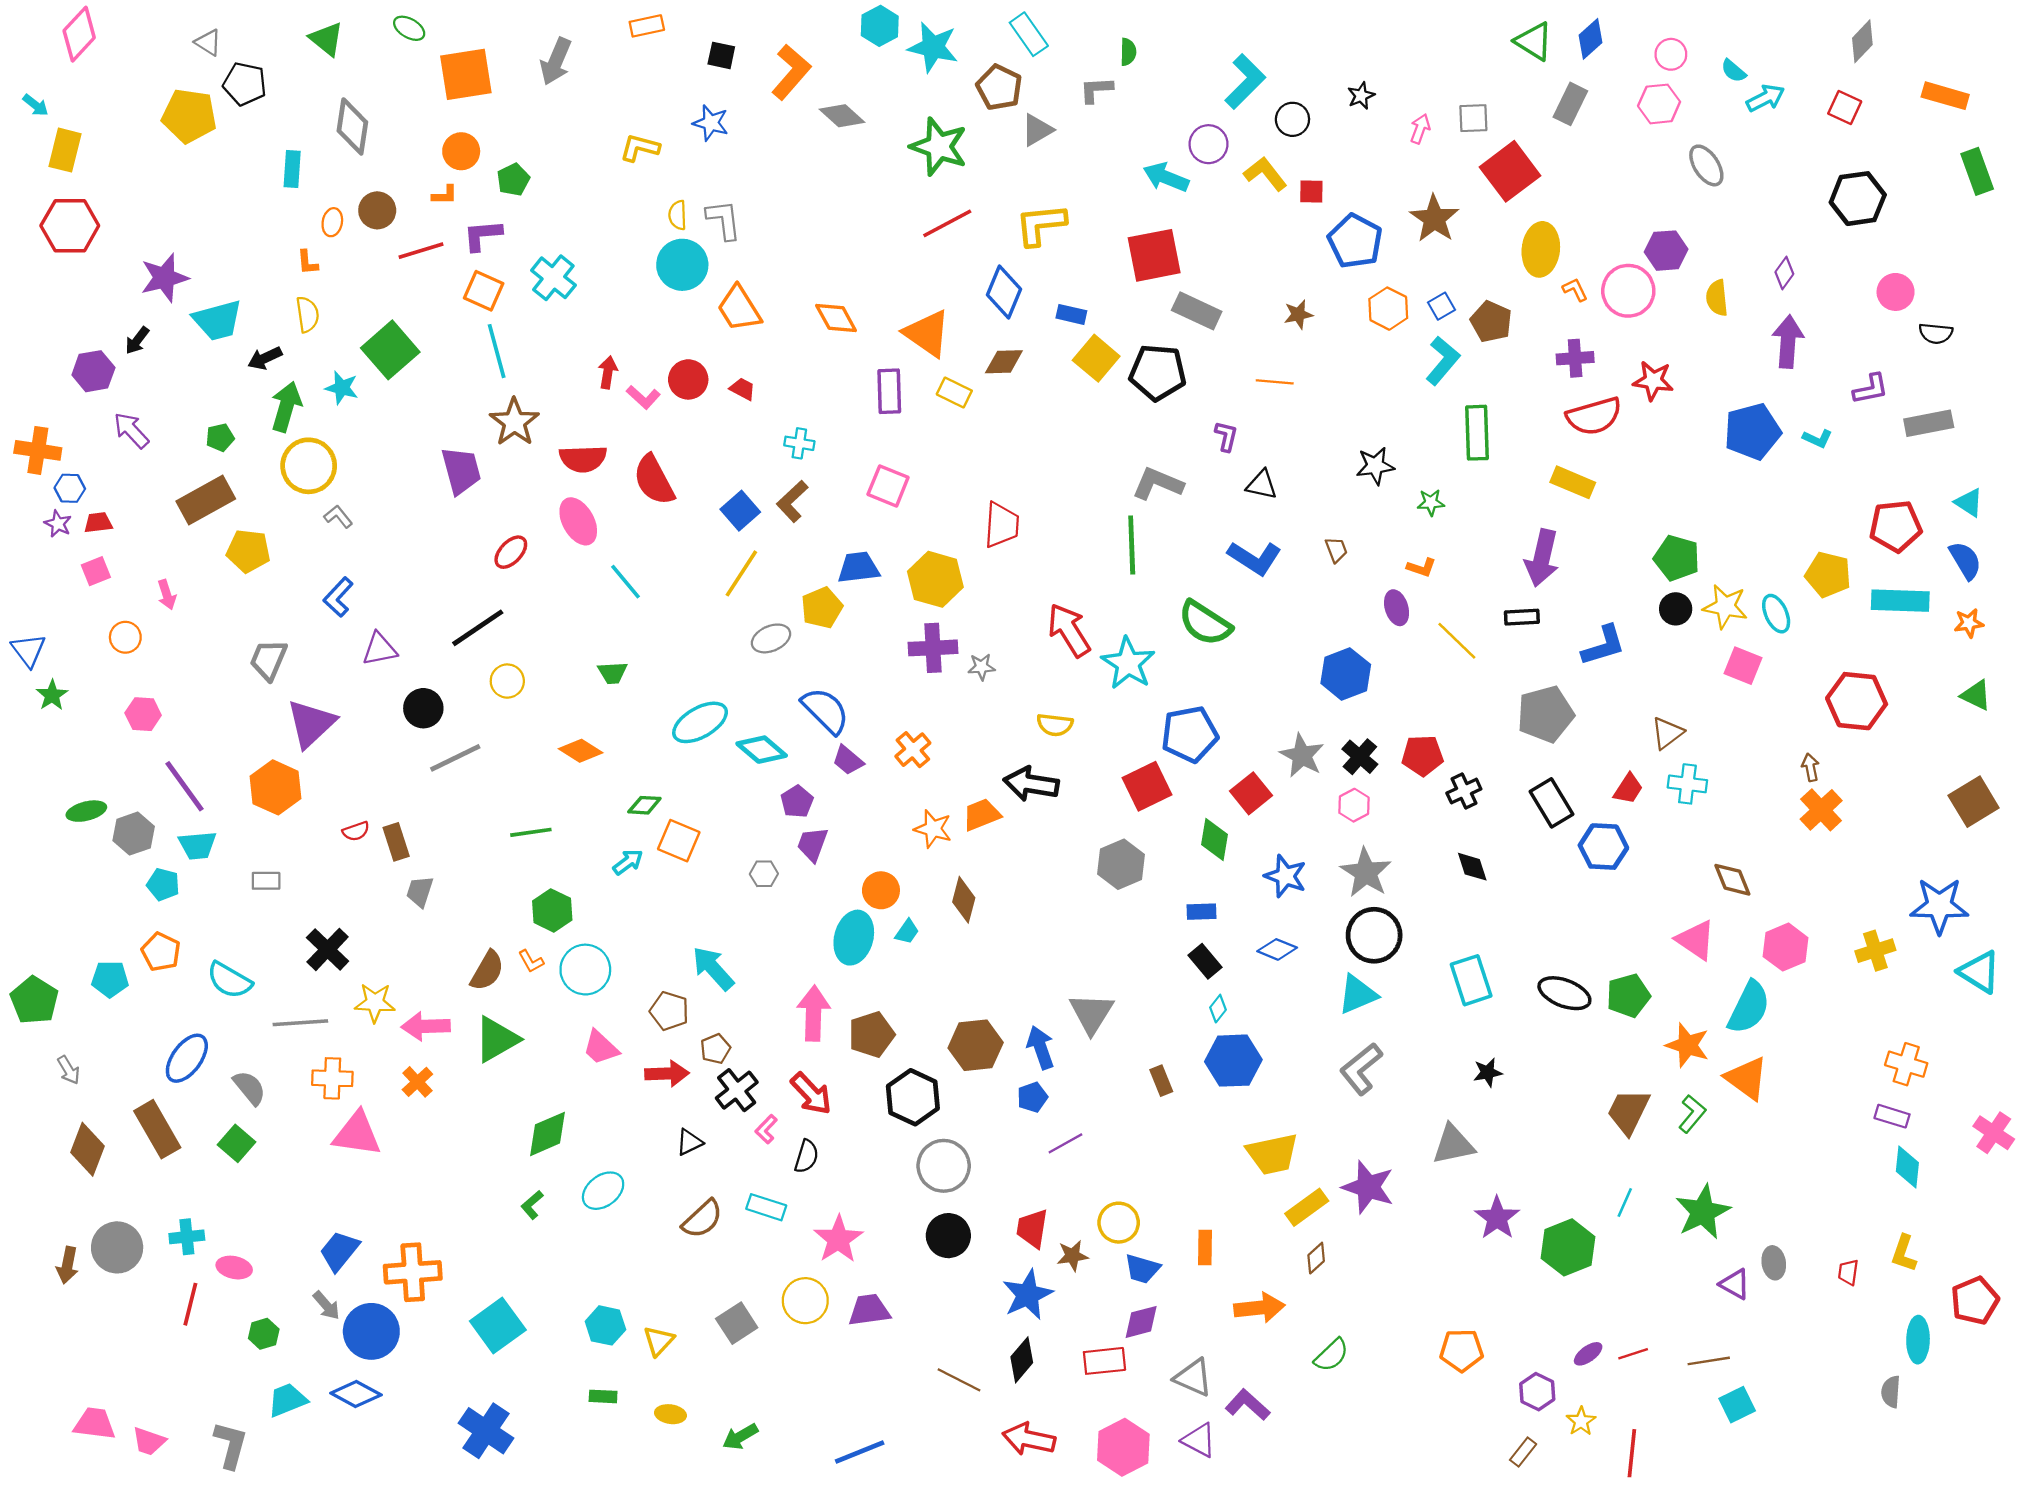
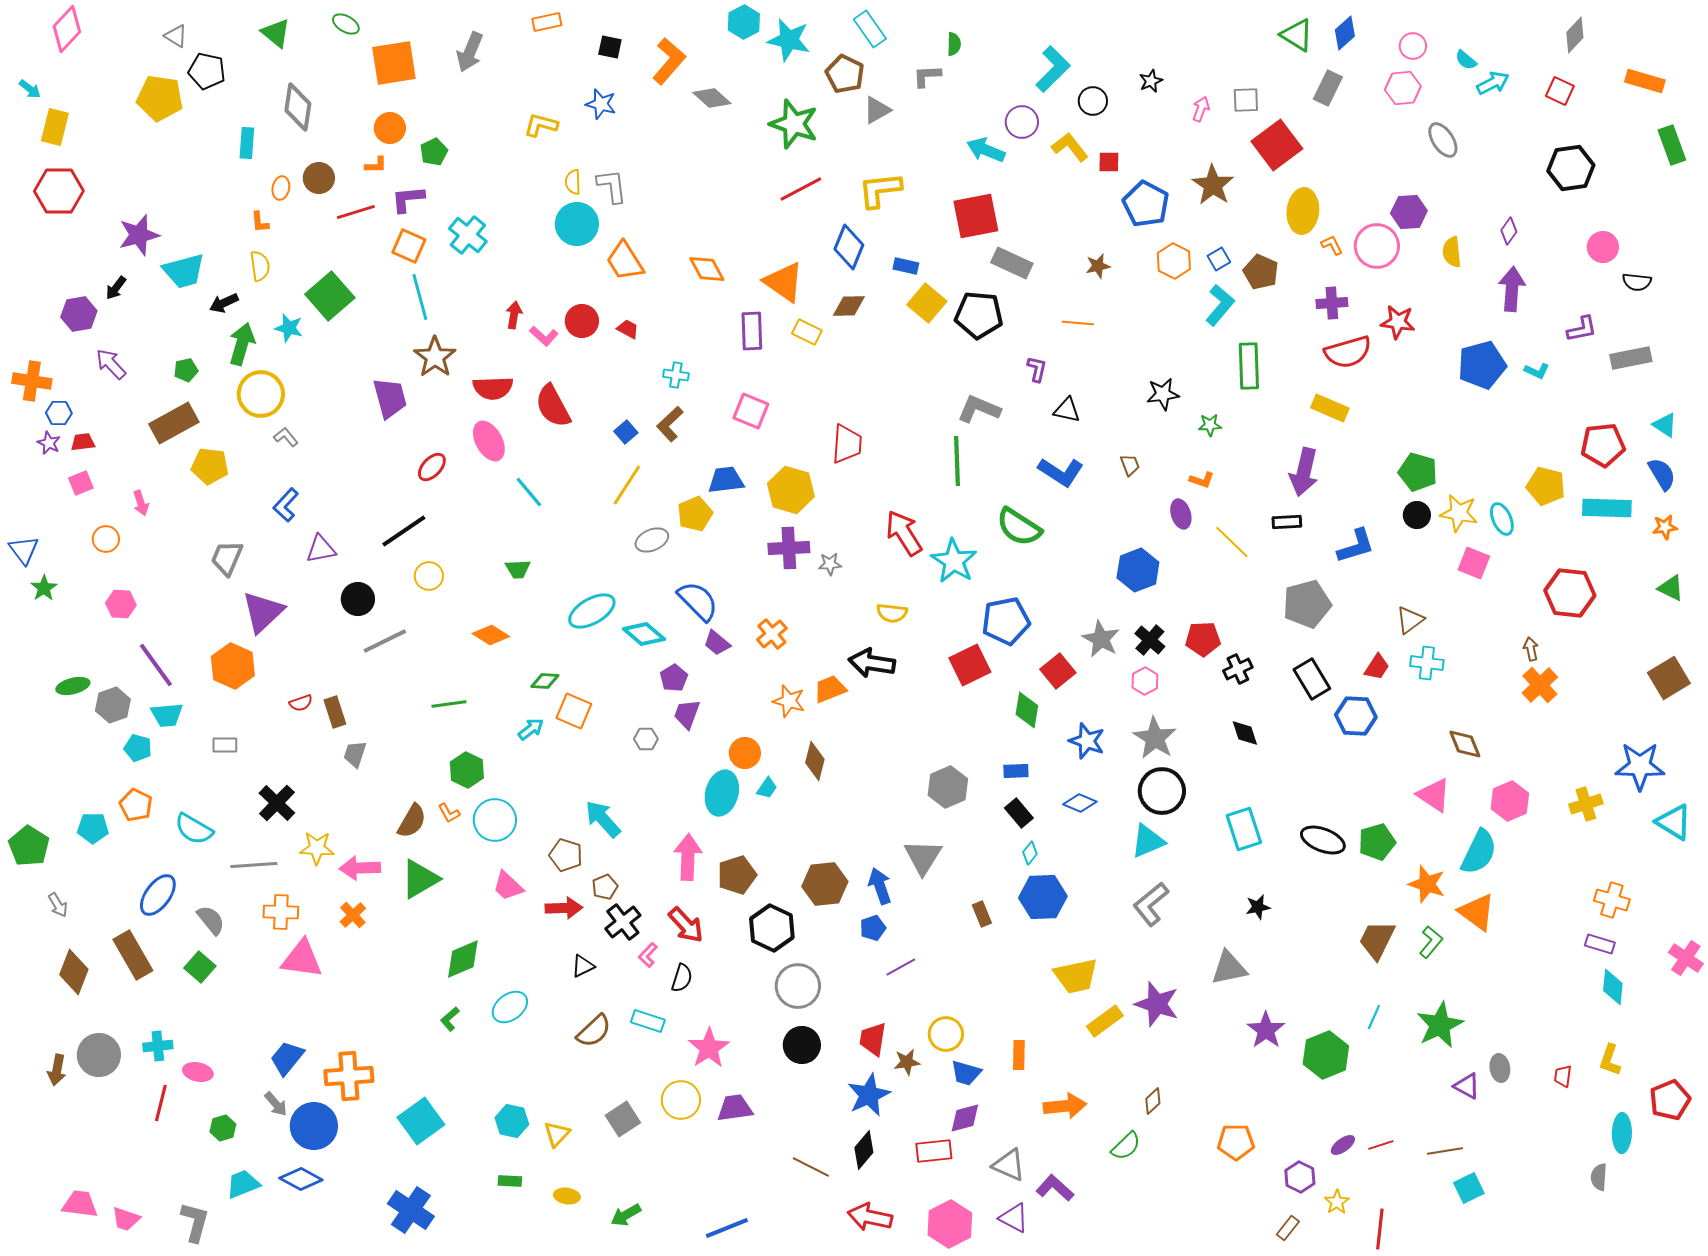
blue square: (740, 511) -> (626, 432), size x0.7
gray hexagon: (1121, 864) -> (948, 787), moved
brown diamond: (1316, 1258) -> (1153, 1101), moved

